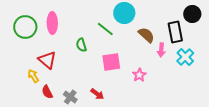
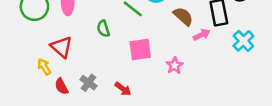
pink arrow: (161, 50) -> (202, 35), turned -120
cyan cross: (185, 57) -> (243, 41), moved
gray cross: (70, 97) -> (89, 83), moved

